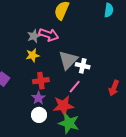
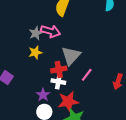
white cross: (83, 66) -> (58, 82), moved
red cross: (41, 81) -> (59, 69), moved
pink line: (75, 87) -> (87, 75), moved

